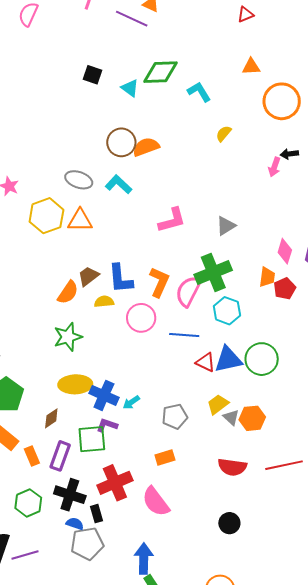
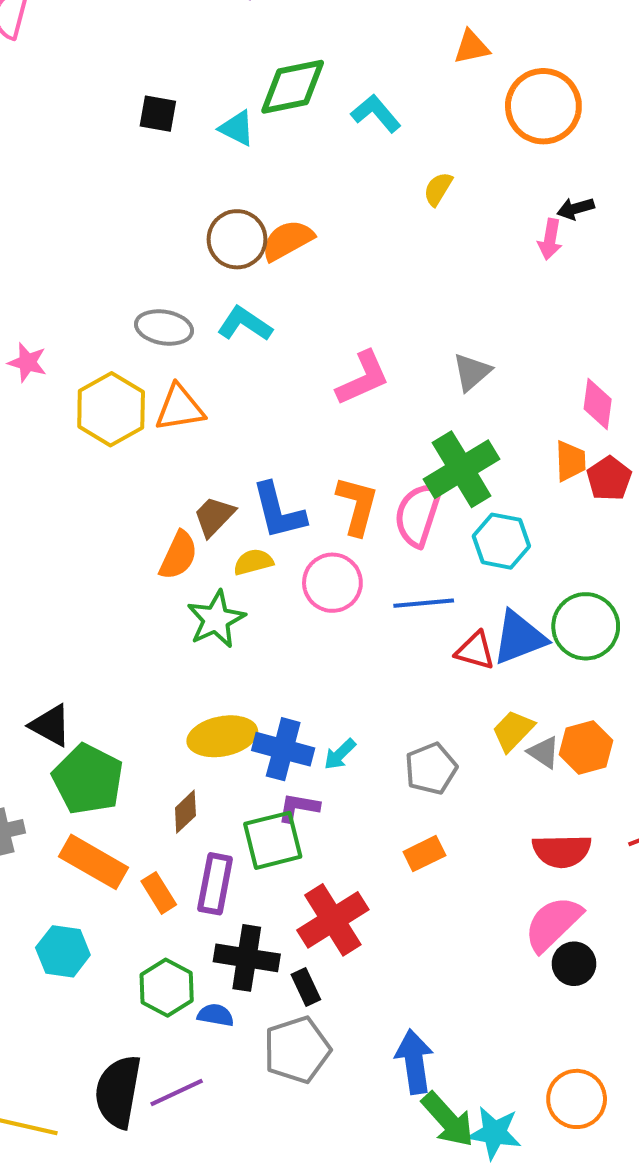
green star: (68, 337) -> (216, 619), moved
pink semicircle: (156, 502) -> (553, 924), moved, turned 92
blue semicircle: (75, 524) -> (216, 1015), moved

